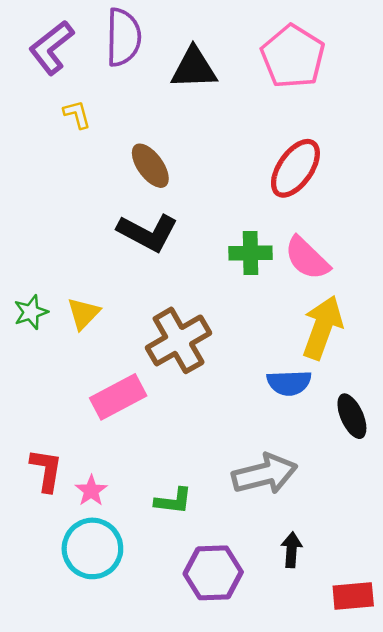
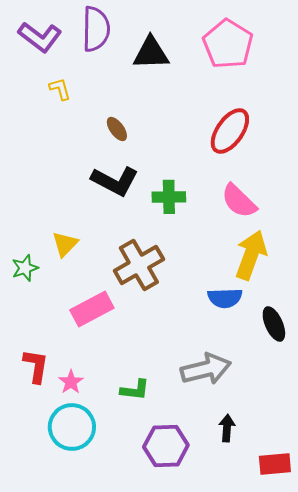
purple L-shape: (51, 48) -> (40, 37), turned -105
brown ellipse: (150, 166) -> (117, 129), size x0.7
green cross: (250, 253) -> (169, 197), moved
green star: (31, 312) -> (25, 268), moved

